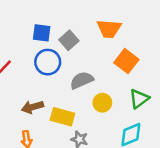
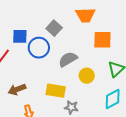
blue square: (42, 33) -> (20, 36), moved
orange square: (126, 61) -> (102, 40), turned -30
brown arrow: (32, 107) -> (17, 89), moved

